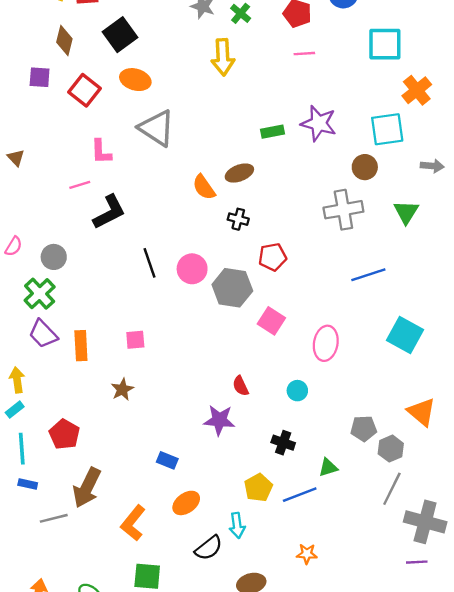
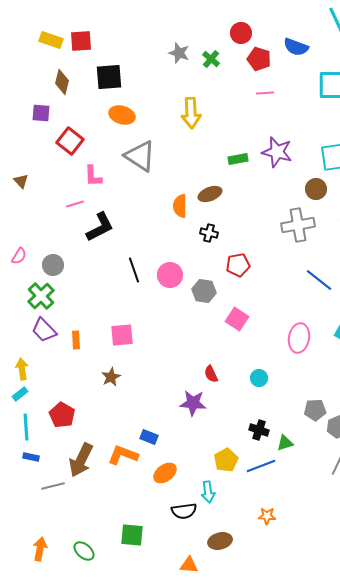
black square: (120, 35) -> (109, 77), turned 32
yellow arrow: (223, 57) -> (191, 113), moved
red square: (84, 90) -> (70, 141), moved
orange semicircle: (204, 187) -> (180, 206), turned 35
blue line: (368, 275) -> (319, 280), turned 56
gray hexagon: (232, 288) -> (204, 291), size x0.7
pink square: (135, 340) -> (122, 335), size x1.4
pink ellipse: (326, 343) -> (299, 338), moved
orange rectangle: (81, 346) -> (76, 340), size x0.7
black cross: (283, 443) -> (259, 430), moved
orange L-shape: (133, 523) -> (123, 455), moved, turned 72
black semicircle: (209, 548) -> (184, 511), turned 30

